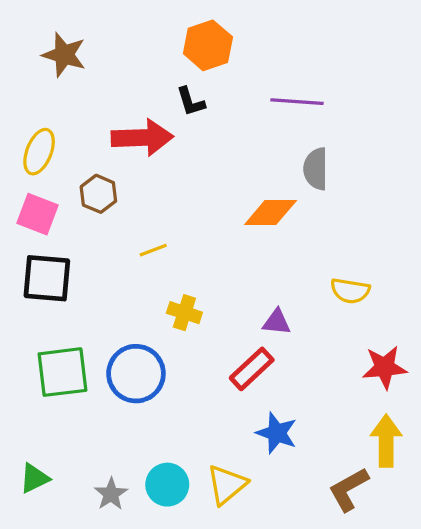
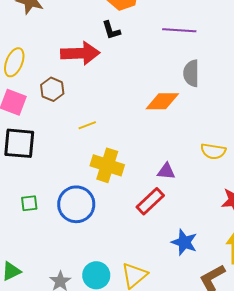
yellow cross: (184, 313) -> (107, 165), size x1.5
green square: (63, 372) -> (29, 203), size x0.5
blue star: (277, 433) -> (184, 242), moved

